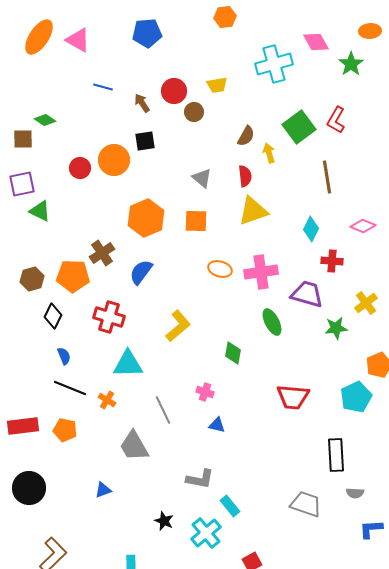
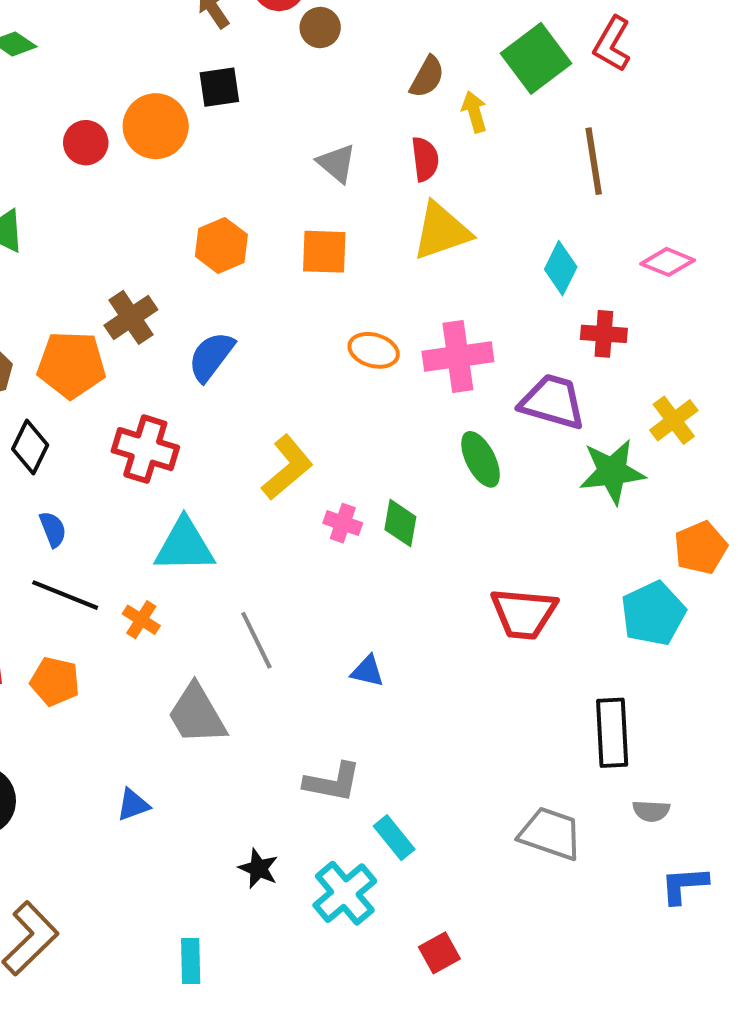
orange hexagon: (146, 218) -> (221, 245), size x0.7
green star: (336, 328) -> (612, 472), size x1.4
pink cross: (205, 392) -> (343, 523), moved

